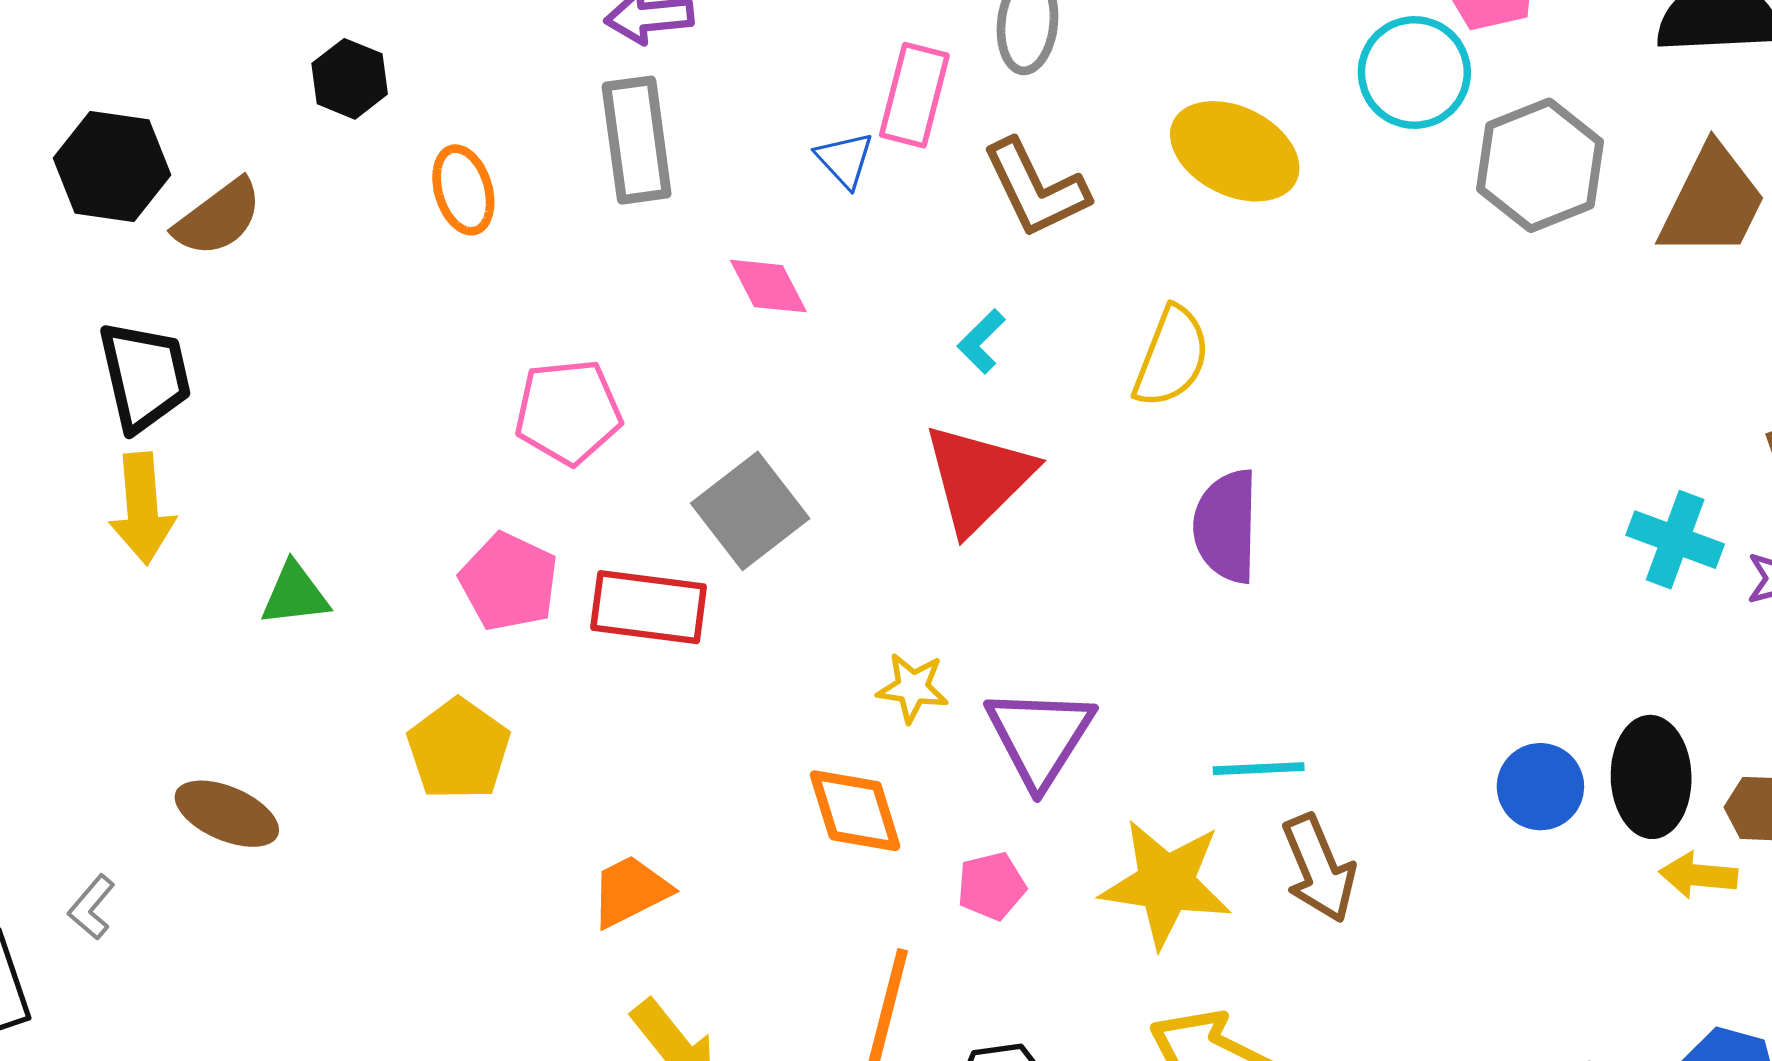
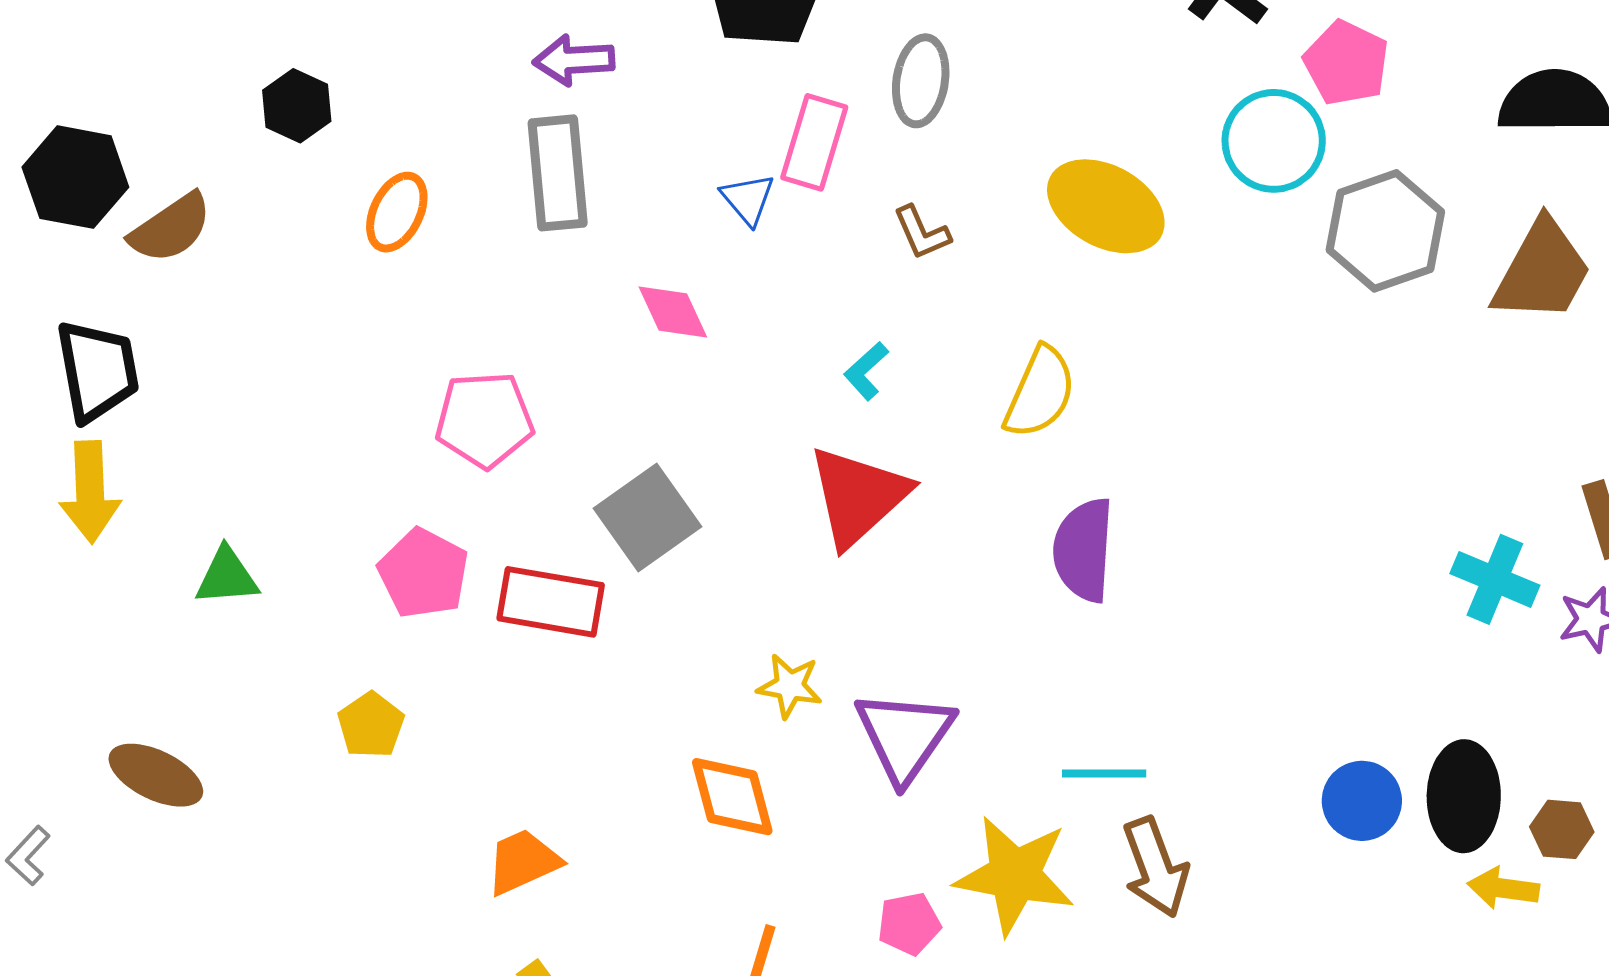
brown L-shape: (1036, 188) -> (922, 233), size x0.6
orange ellipse: (463, 190) -> (397, 212), turned 40
yellow pentagon: (459, 749) -> (371, 725), size x0.7
pink pentagon: (991, 886) -> (909, 924), moved

